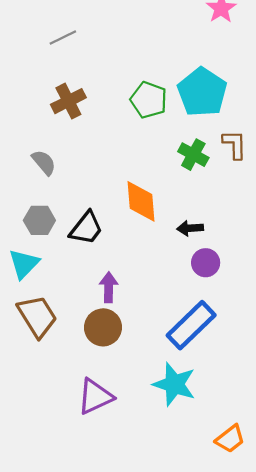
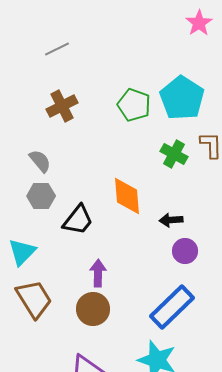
gray hexagon: (39, 220) -> (41, 196), moved

